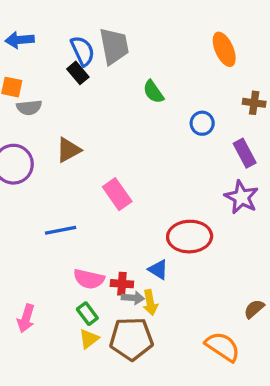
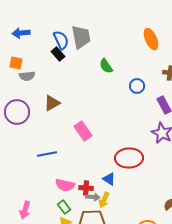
yellow arrow: (150, 303) -> (104, 200), turned 35

